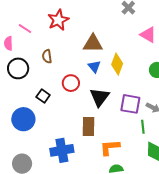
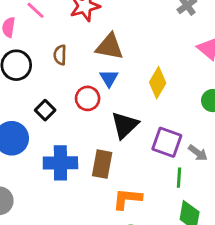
brown triangle: (93, 44) -> (110, 47), moved
blue triangle: (94, 67) -> (109, 78), moved
blue cross: (62, 150) -> (60, 163), moved

